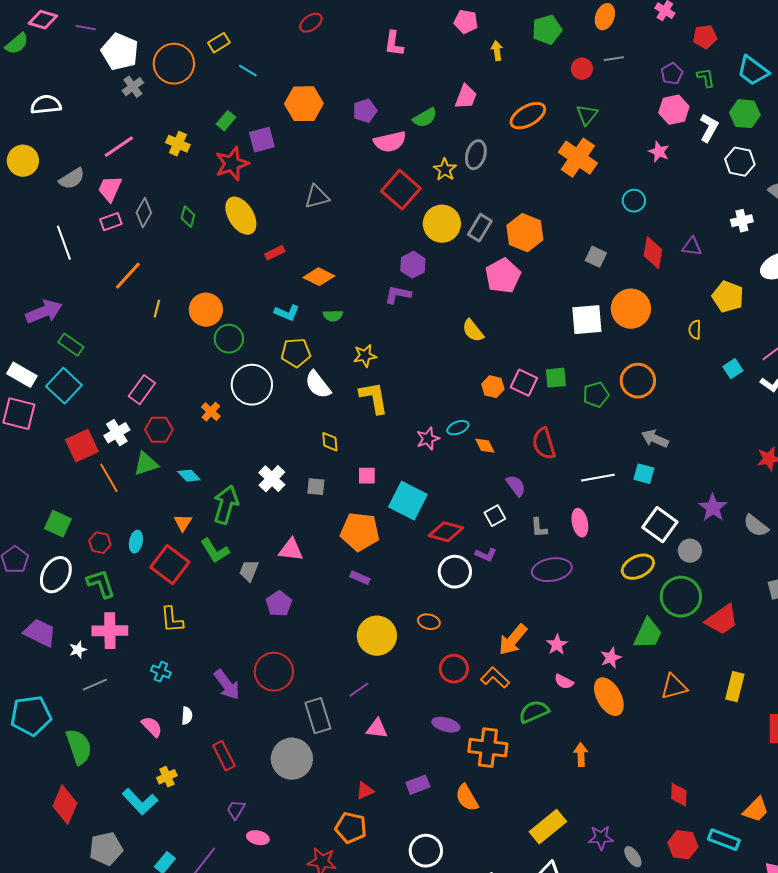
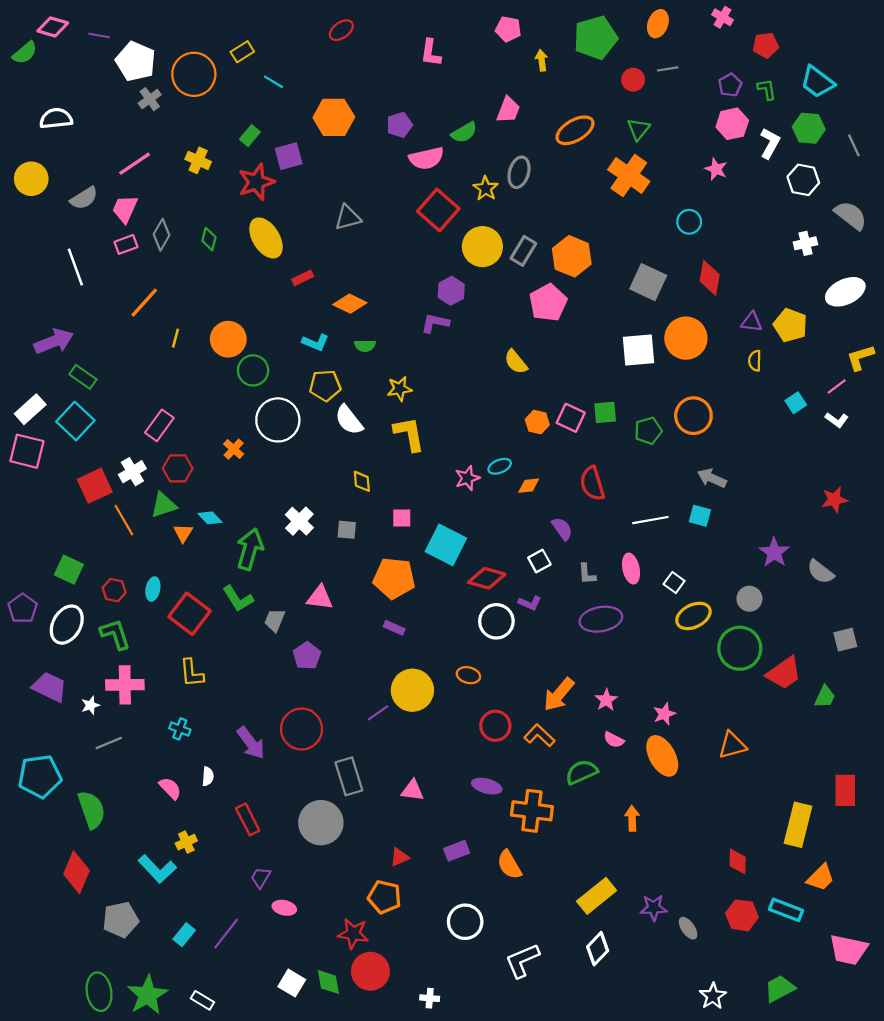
green pentagon: (547, 30) -> (595, 38), size x1.4
purple triangle: (692, 247) -> (752, 322), moved
gray square: (596, 257) -> (648, 282), size x1.6
white rectangle: (22, 375) -> (30, 409), turned -72
orange diamond: (485, 446) -> (529, 486), turned -70
orange triangle: (183, 523) -> (183, 533), moved
white square: (660, 525) -> (674, 583), moved, size x0.6
green trapezoid: (648, 634) -> (825, 697), moved, size x0.7
yellow rectangle: (735, 687) -> (798, 825), moved, size x1.4
purple line: (359, 690) -> (378, 713), moved

